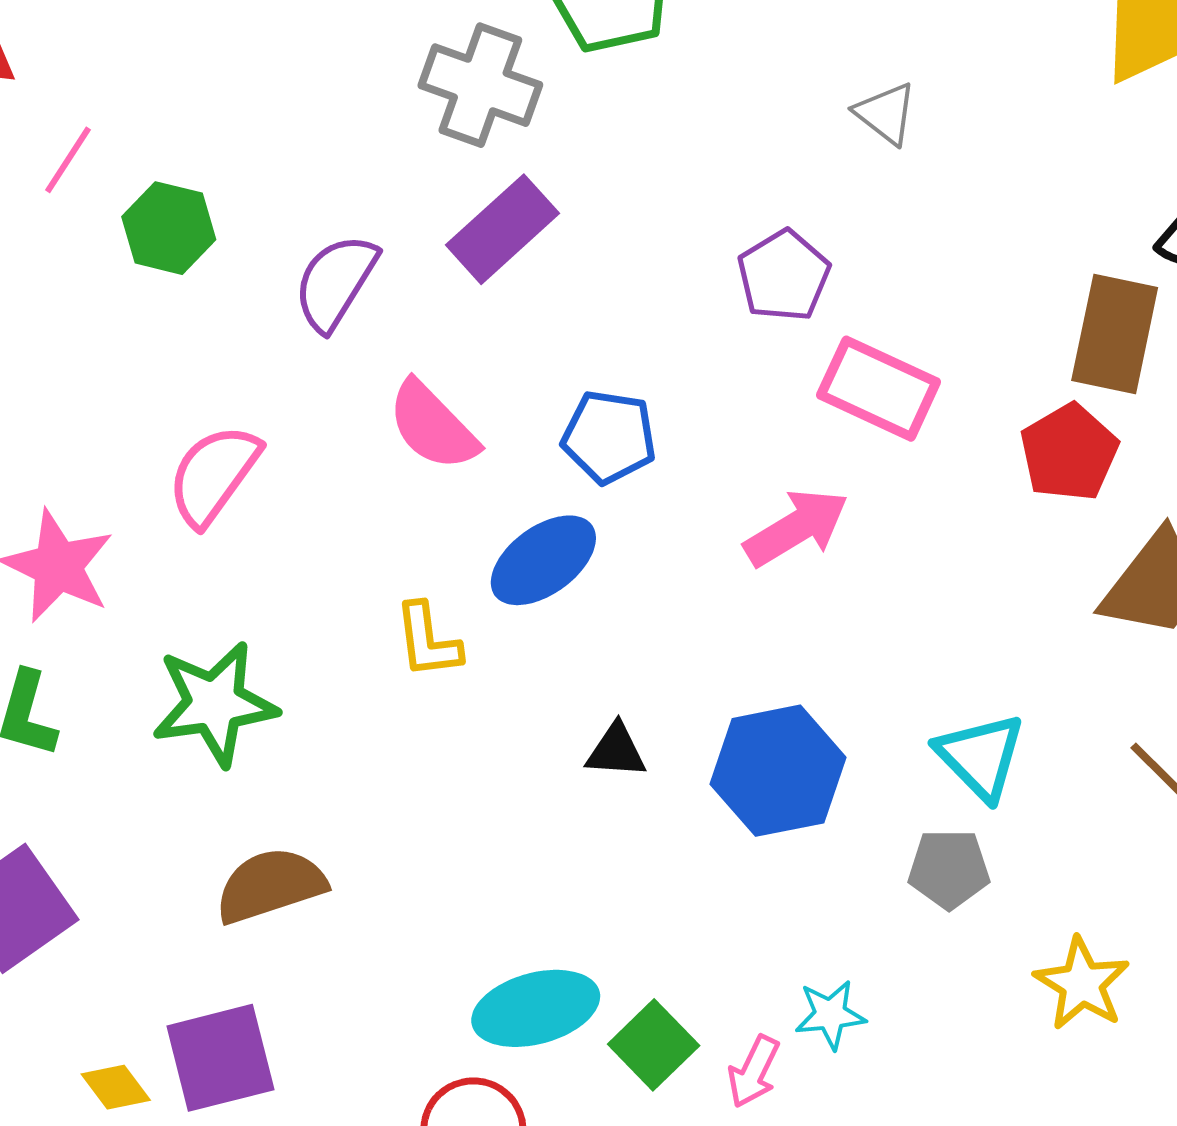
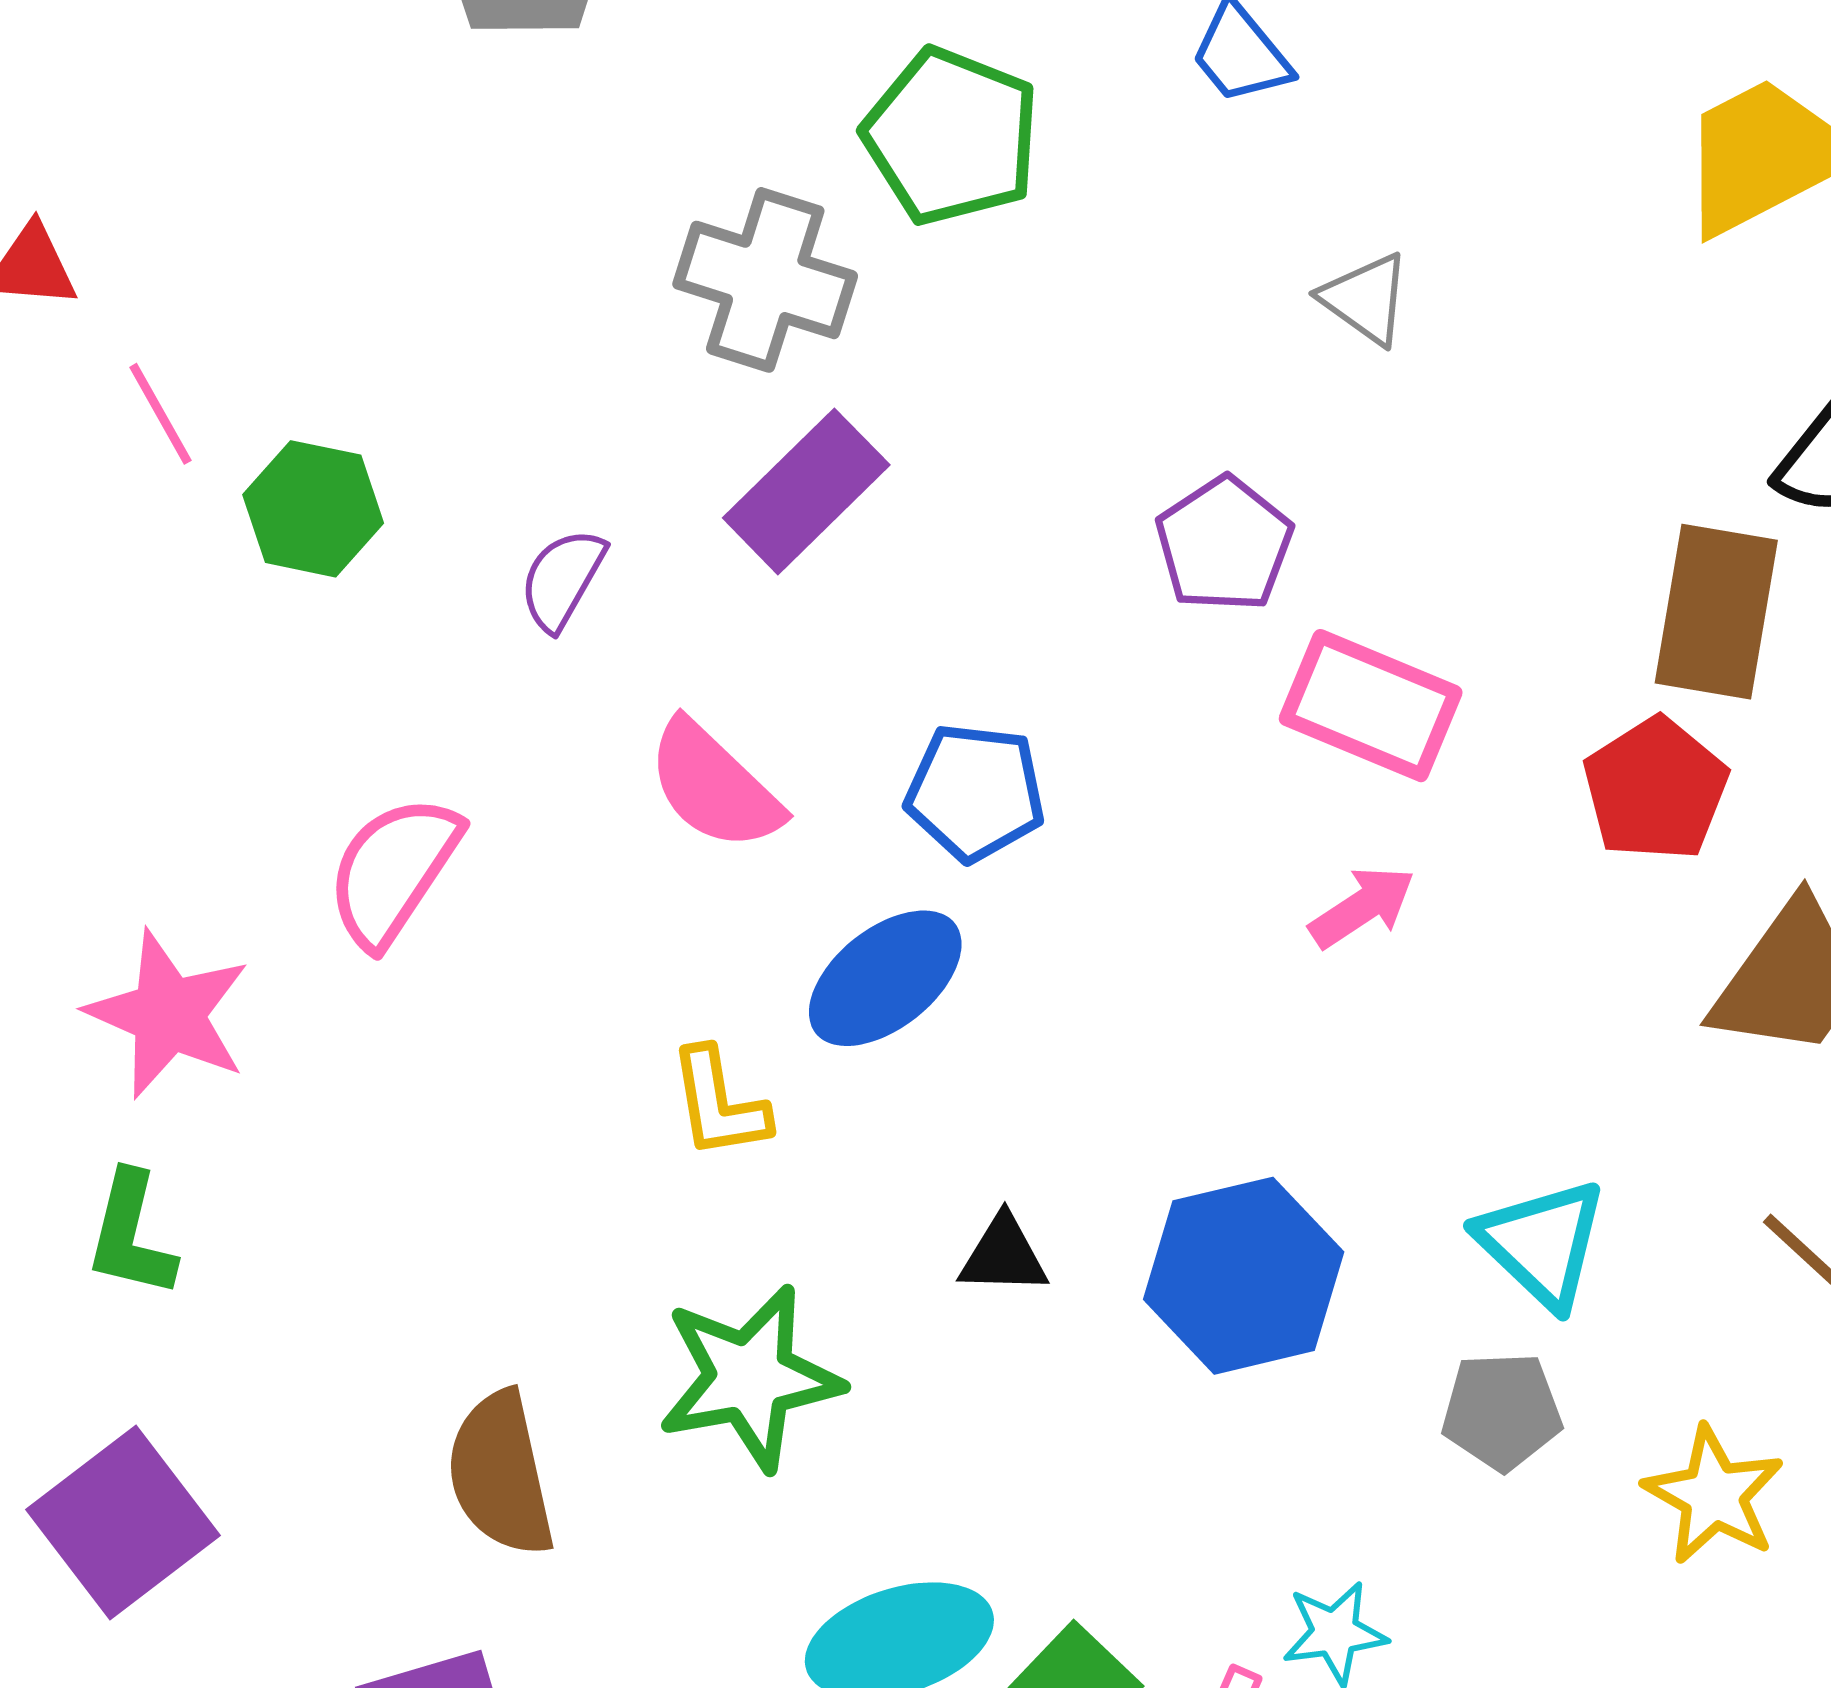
pink line: (68, 160) -> (160, 414), turned -60
purple semicircle: (335, 282) -> (562, 579), size x0.7
pink arrow: (796, 528) -> (1362, 907), moved, size x0.7
green star: (215, 704) -> (750, 1378), moved
brown semicircle: (270, 885) -> (501, 1474), turned -82
yellow star: (1082, 984) -> (1714, 1495), moved

